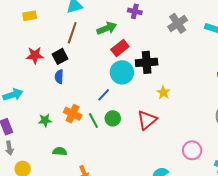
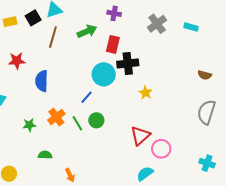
red rectangle: (120, 48) -> (113, 44), moved, turned -36
black square: (60, 56) -> (33, 18), moved
blue semicircle: (59, 77) -> (42, 81), size x1.5
orange cross: (73, 114) -> (56, 117), turned 30
red triangle: (147, 120) -> (140, 136), moved
pink circle: (192, 150) -> (161, 149), moved

